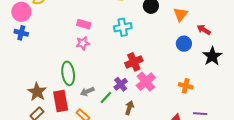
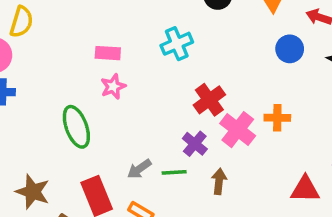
green ellipse: (68, 73) -> (76, 127), moved
orange cross: (186, 86) -> (277, 118), moved
brown star: (37, 92) -> (33, 192), moved
green line: (106, 97) -> (174, 172), turned 56

